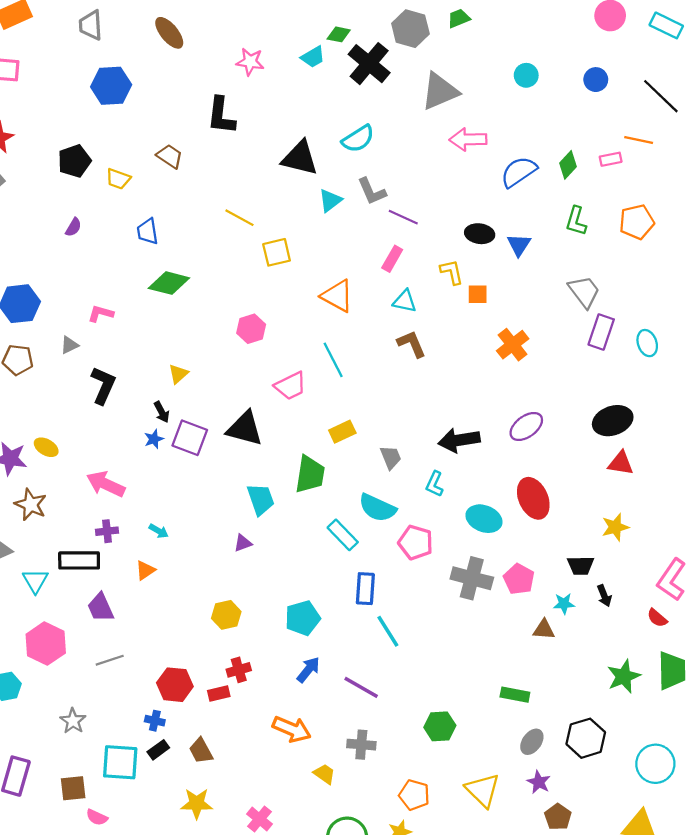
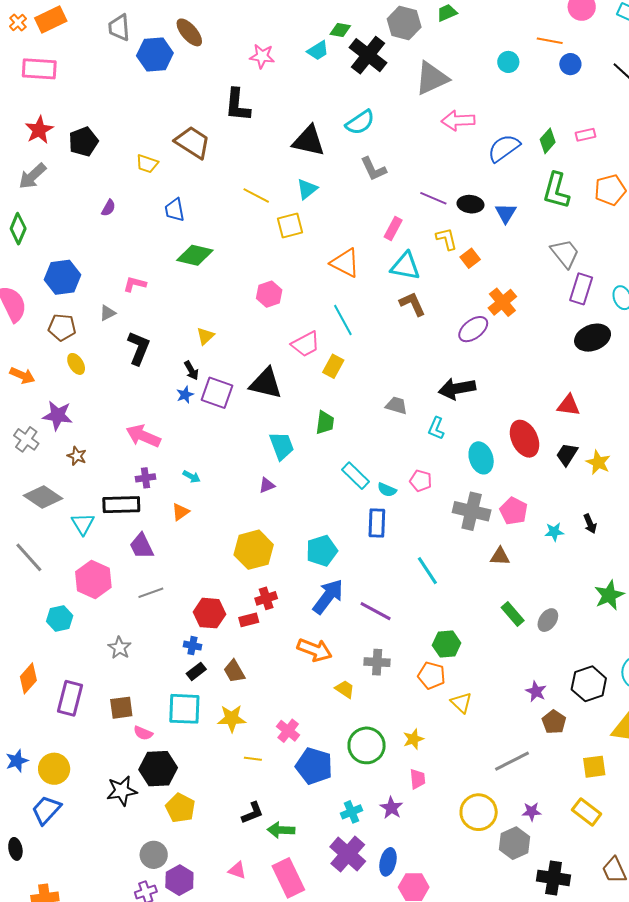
blue hexagon: (111, 86) -> (155, 54), moved
orange line: (639, 140) -> (550, 41), moved
brown trapezoid: (170, 156) -> (193, 142), size x1.5
black pentagon: (74, 161) -> (83, 142), moved
cyan triangle: (330, 201) -> (307, 189), moved
purple line: (403, 217) -> (433, 198), moved
green L-shape: (576, 221) -> (556, 191), size x1.4
orange square: (478, 294) -> (470, 258), turned -36
cyan triangle: (405, 301) -> (405, 266), size x1.4
black ellipse: (613, 421) -> (593, 338), moved
purple ellipse: (526, 426) -> (473, 329), moved
yellow rectangle: (342, 432) -> (333, 366), moved, turned -35
yellow ellipse: (46, 447) -> (76, 364), moved, turned 30
gray trapezoid: (391, 457) -> (396, 405), turned -50
red triangle: (621, 463) -> (569, 405), moved
green trapezoid: (310, 474) -> (325, 423), size x0.7
brown star: (31, 505) -> (77, 456), size x0.7
cyan semicircle: (377, 508) -> (387, 490), moved, size x0.6
cyan ellipse: (484, 519) -> (481, 458), turned 52
yellow star: (615, 527) -> (598, 462), turned -30
pink pentagon: (416, 542) -> (421, 481), size x0.7
black trapezoid: (581, 565) -> (567, 454), moved, turned 125
yellow hexagon: (226, 615) -> (254, 550), size x1.5
brown triangle: (544, 630) -> (500, 556), moved
cyan line: (388, 631) -> (427, 571), moved
blue arrow: (308, 670) -> (328, 597), size x1.5
green rectangle: (515, 695) -> (513, 614), turned 40
black hexagon: (586, 738) -> (589, 684), moved
gray ellipse: (532, 742) -> (548, 620), moved
cyan square: (120, 762) -> (184, 709), moved
yellow triangle: (483, 790) -> (461, 703), moved, size x0.7
orange pentagon: (414, 795) -> (431, 675), moved

